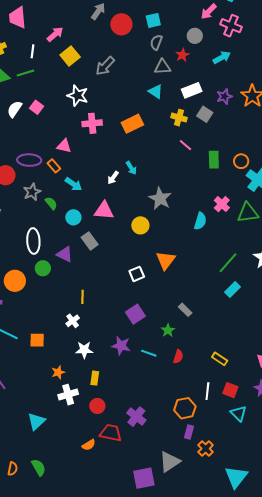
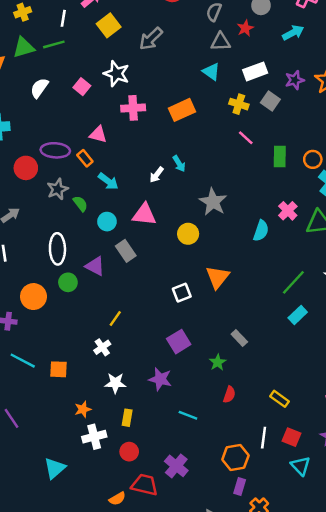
pink square: (37, 107) -> (82, 87), moved
yellow line: (83, 297) -> (115, 318), turned 32
cyan line: (149, 353) -> (188, 415), moved

